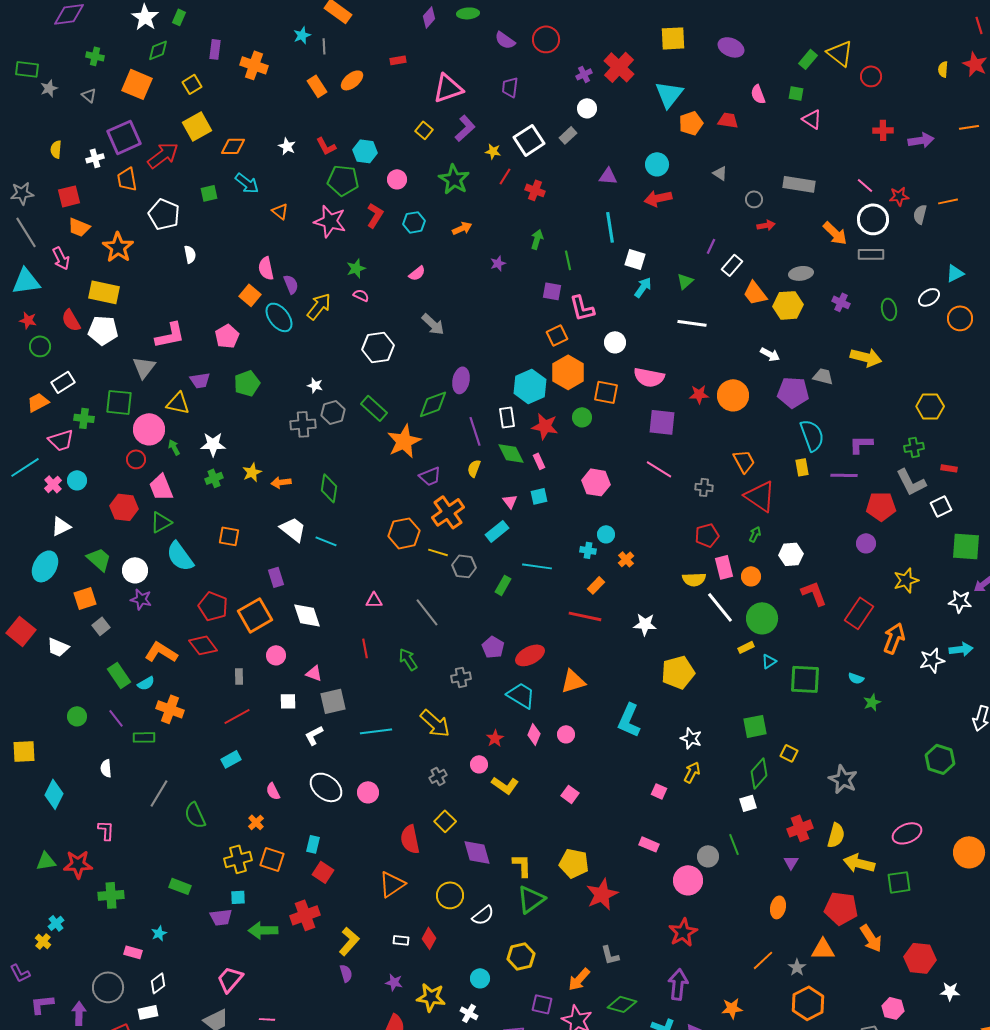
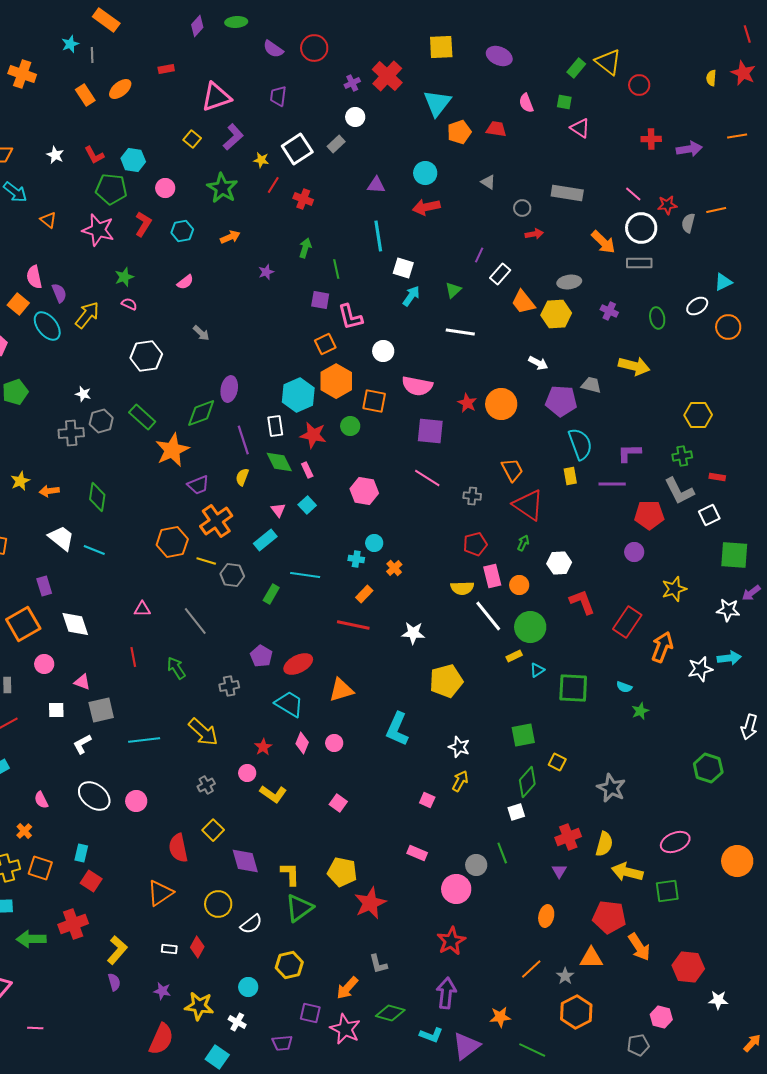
gray arrow: (433, 324) -> (201, 333), size x0.7
red star: (699, 394) -> (467, 403), turned 30
cyan square: (539, 496) -> (307, 505), turned -30

